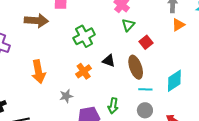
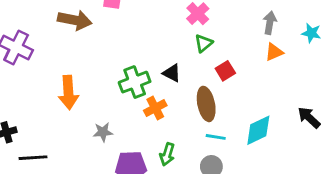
green cross: (84, 36) -> (135, 82), moved
black triangle: (109, 61) -> (172, 73), moved
orange cross: (84, 71) -> (155, 108), moved

